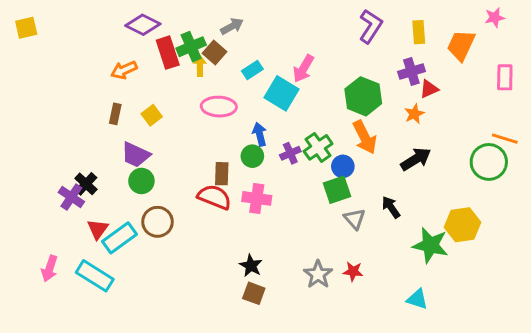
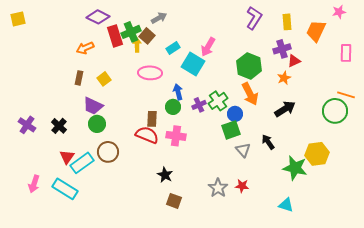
purple cross: (71, 197) -> (27, 125), moved
black star: (251, 266) -> (165, 175), moved

